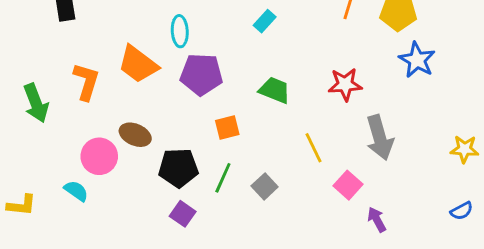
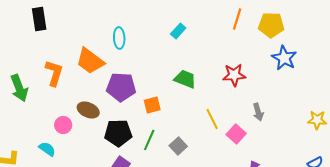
purple pentagon: (201, 74) -> (121, 87), moved
gray arrow: (380, 138) -> (258, 112), size x0.6
pink circle: (99, 156) -> (63, 125), size x0.7
pink square: (348, 185) -> (236, 134), moved

